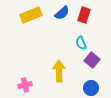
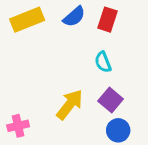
purple square: (92, 60) -> (111, 100), moved
yellow arrow: (59, 71) -> (70, 105), turned 40

